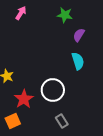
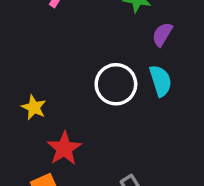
white circle: (53, 90) -> (116, 84), moved

